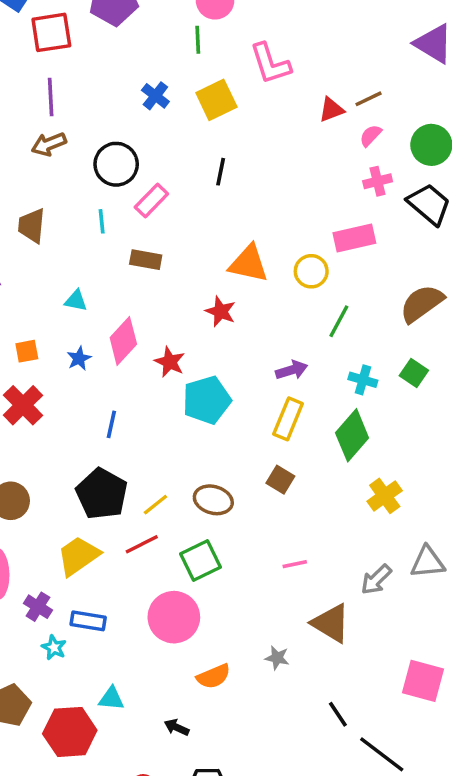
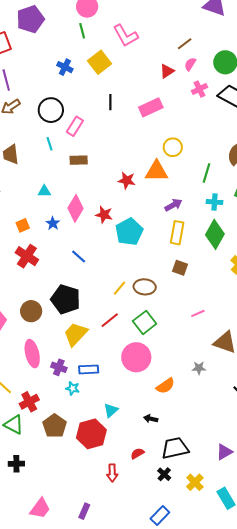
red triangle: (331, 110) -> (167, 71), moved
pink rectangle: (354, 238) -> (151, 107), moved
orange triangle: (249, 264) -> (157, 171), moved
green line: (339, 321) -> (207, 173), moved
blue line: (111, 424) -> (79, 256), turned -49
black pentagon: (102, 494) -> (66, 299), moved
yellow line: (155, 505) -> (120, 288), moved
cyan triangle: (111, 699) -> (111, 410), turned -35

